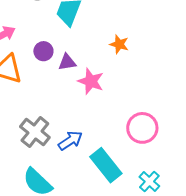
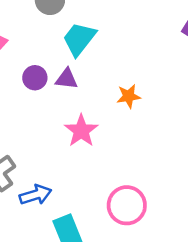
orange star: (119, 44) -> (129, 96), turned 30
purple triangle: (67, 62) -> (66, 79), moved

